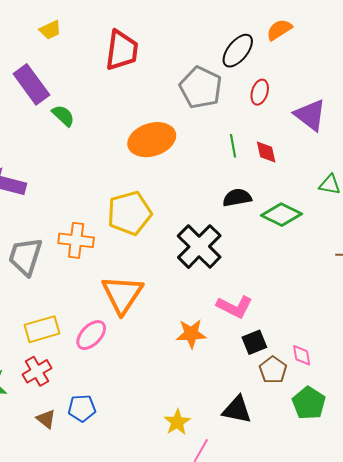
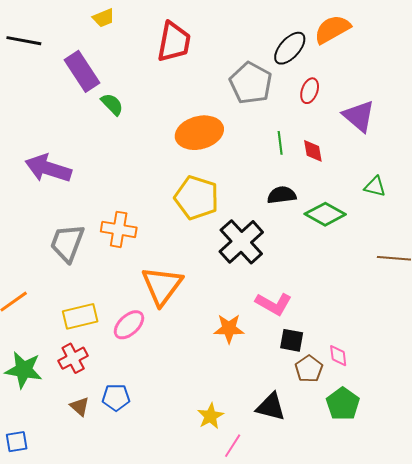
orange semicircle: (279, 30) -> (332, 29), size x1.4
yellow pentagon: (129, 213) -> (197, 198), moved, turned 30
black square: (254, 342) -> (292, 340), turned 30

